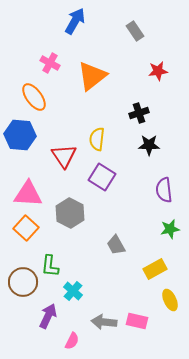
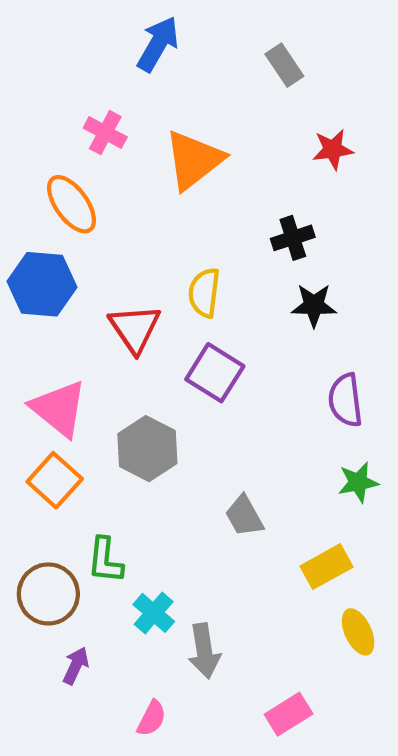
pink triangle: (28, 194) -> (59, 409), turned 36
purple arrow: (48, 316) -> (76, 666), moved, size x0.7
pink rectangle: (137, 321) -> (289, 714), moved, turned -45
gray arrow: (104, 322) -> (204, 651), moved, turned -105

